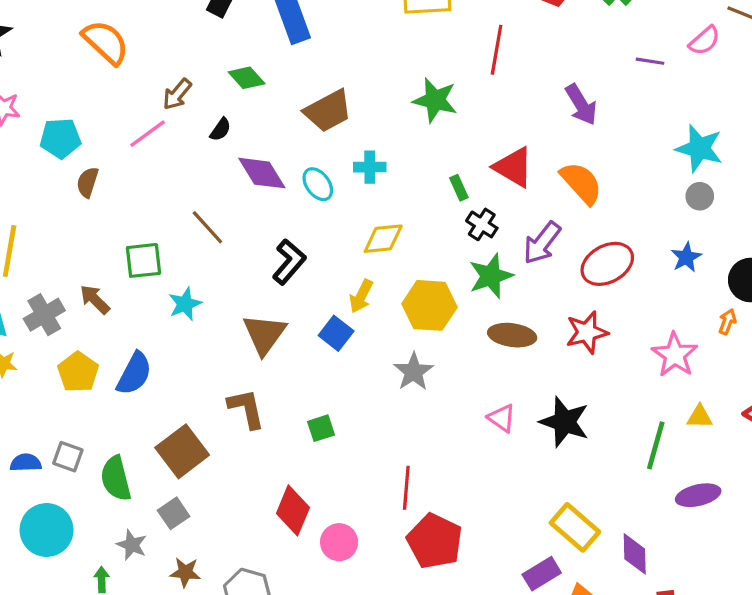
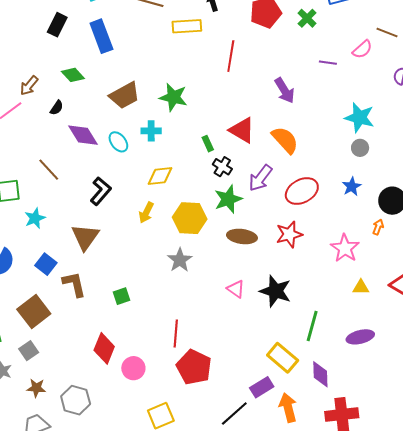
green star: (435, 100) -> (173, 97), moved
blue square: (336, 333) -> (46, 264), moved
green line: (656, 445) -> (312, 326), moved

